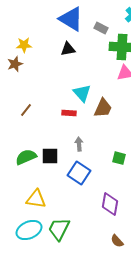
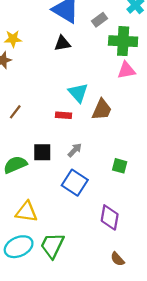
gray rectangle: (101, 28) -> (99, 20), turned -64
gray arrow: (79, 144) -> (75, 150), turned 48
black square: (50, 156) -> (42, 152), moved

